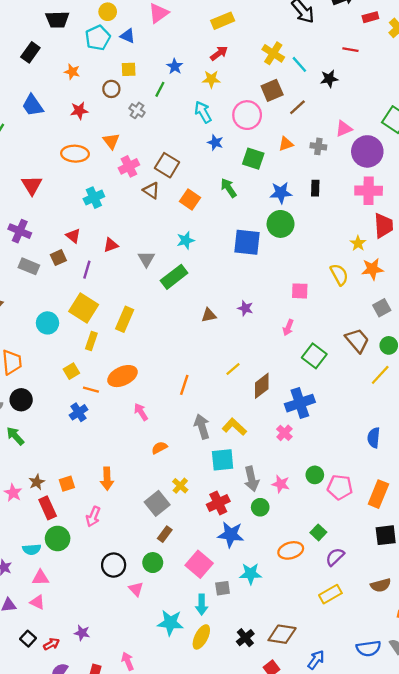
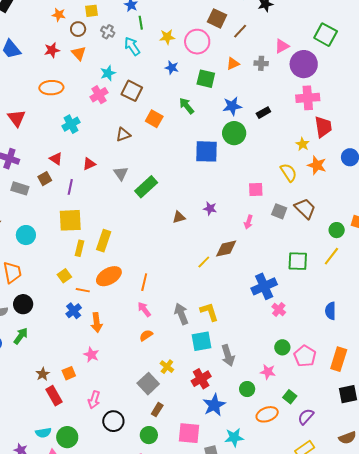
orange star: (72, 72) -> (59, 15), moved
yellow star: (211, 79) -> (167, 37), moved
green line: (160, 89) -> (141, 23), moved, turned -32
brown square: (272, 90) -> (217, 18), turned -36
gray cross: (137, 110) -> (108, 32), moved
cyan arrow: (203, 112) -> (132, 46), moved
orange triangle: (111, 141) -> (79, 53), moved
black rectangle: (315, 188) -> (263, 113), moved, turned 64
brown triangle: (151, 190) -> (123, 135), moved, turned -49
cyan star: (186, 240) -> (108, 73), moved
orange star: (372, 269) -> (317, 165), turned 30
yellow square: (84, 308) -> (70, 220), turned -30
gray square: (382, 308) -> (279, 211), moved, turned -35
yellow rectangle: (125, 319) -> (104, 241), moved
cyan circle: (47, 323) -> (26, 235), moved
brown trapezoid: (357, 340) -> (305, 208), moved
green square: (314, 356) -> (298, 261), moved, turned -30
orange line: (184, 385) -> (144, 282), moved
brown diamond: (262, 386) -> (226, 249), moved, turned 30
pink arrow: (141, 412) -> (144, 309), moved
yellow L-shape: (234, 427) -> (209, 312), turned 35
pink cross: (284, 433) -> (279, 309), moved
green arrow: (15, 436) -> (21, 336), turned 84
orange arrow: (107, 479) -> (97, 323), moved
pink star: (281, 484) -> (268, 372), moved
pink pentagon: (340, 487) -> (305, 356), turned 30
pink star: (13, 493) -> (91, 355), moved
green circle: (260, 507) -> (247, 389), moved
blue star: (231, 535) -> (214, 405), turned -30
green circle: (58, 538) -> (67, 437), moved
pink square: (199, 564) -> (189, 433), turned -30
black circle: (114, 565) -> (113, 421), moved

